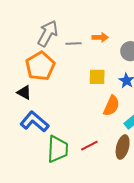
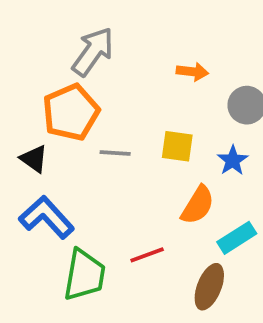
gray line: (74, 43) -> (115, 153), moved
red line: (89, 146) -> (147, 255), moved

